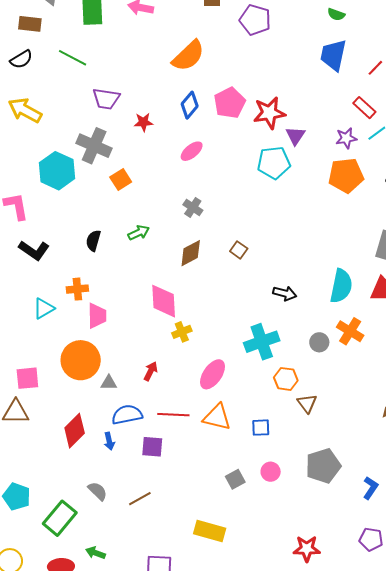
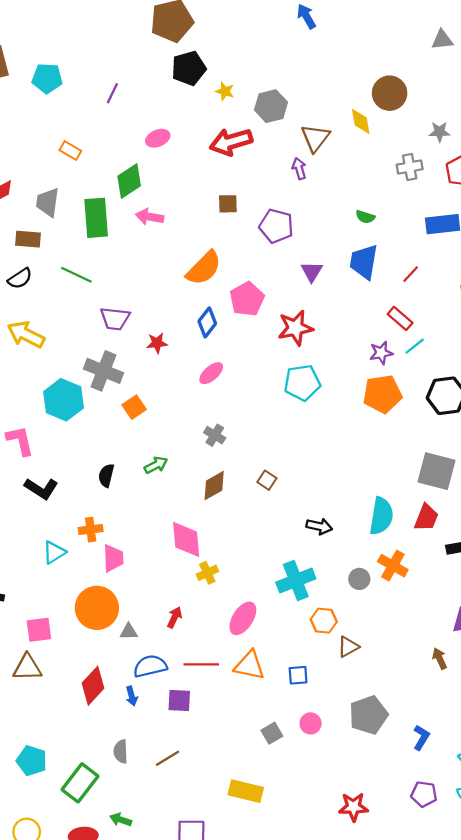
pink pentagon: (230, 103) -> (247, 299), moved
purple triangle: (295, 136) -> (312, 272), moved
brown triangle: (307, 403) -> (348, 647), turned 40
gray semicircle: (98, 491) -> (121, 752), turned -135

